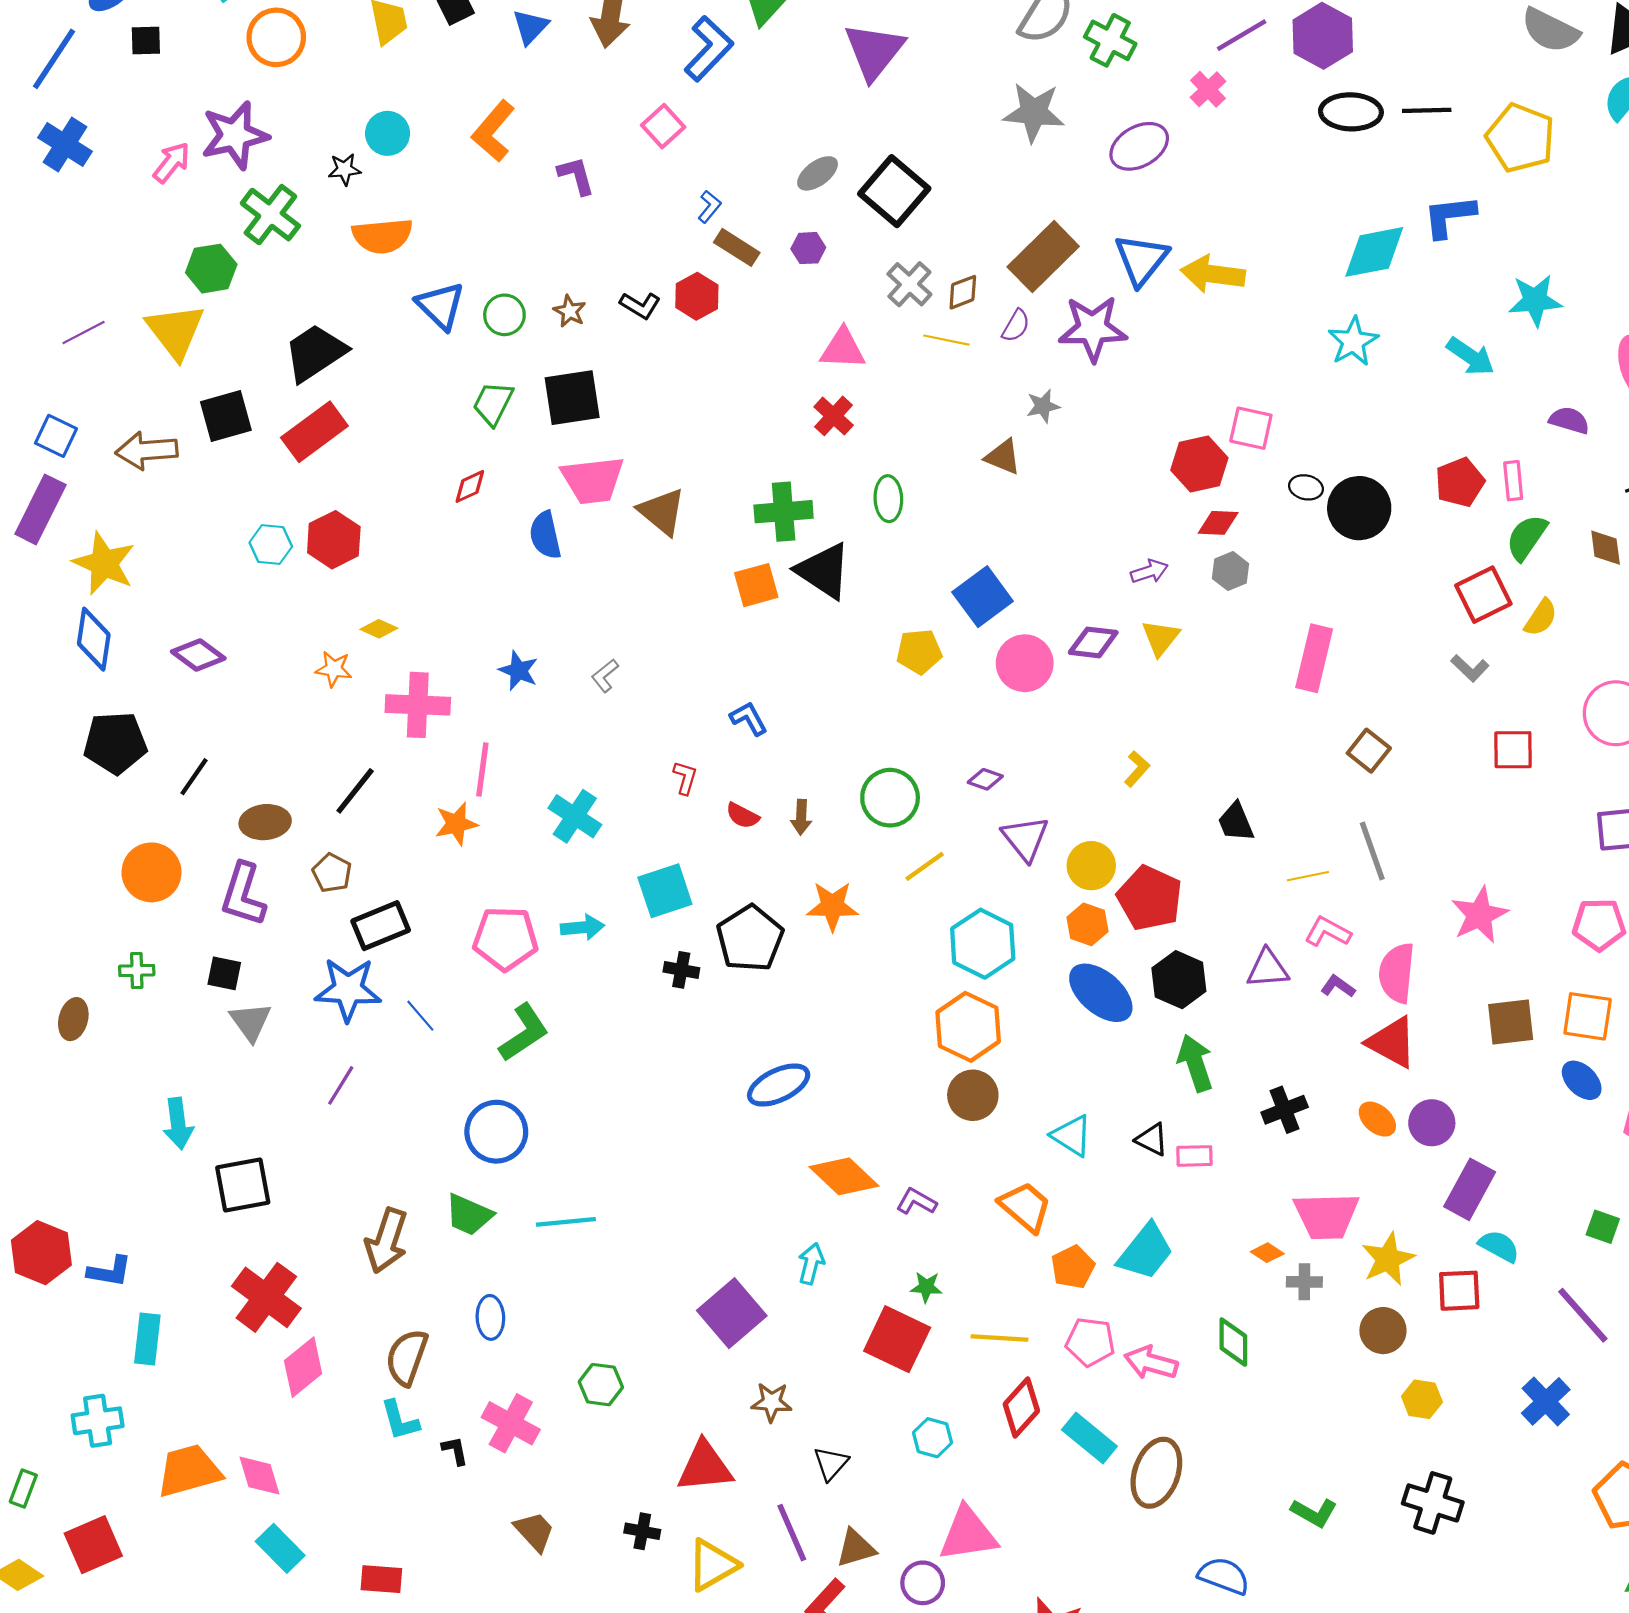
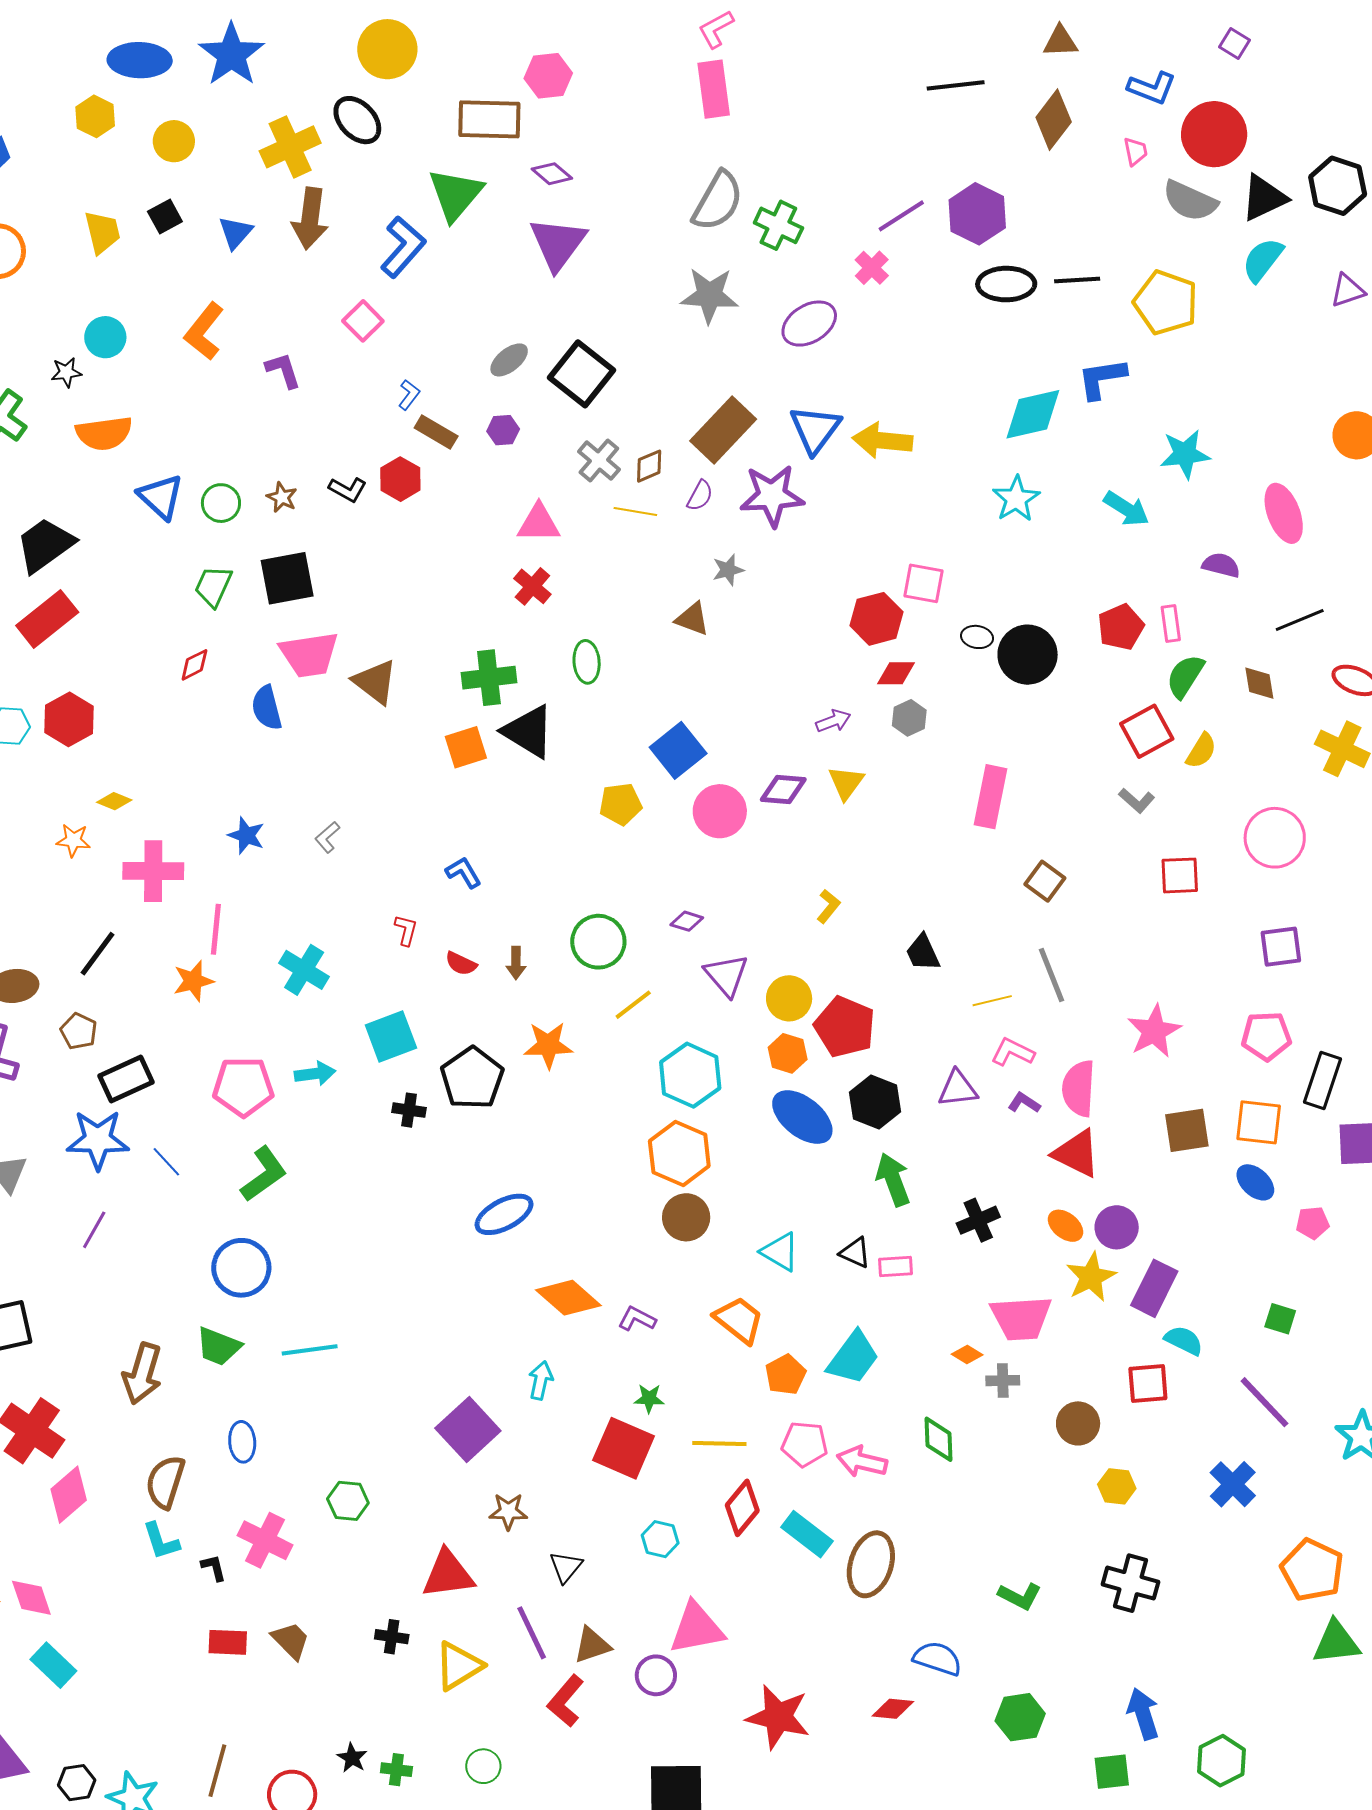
yellow star: (1388, 1259) -> (1091, 1277), moved
red rectangle: (381, 1579) -> (228, 1642), moved

